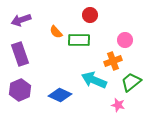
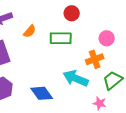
orange semicircle: (56, 32) -> (30, 31), moved, turned -96
blue diamond: (60, 95) -> (42, 93), turned 30

